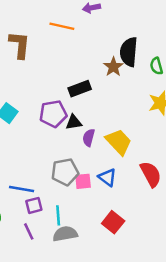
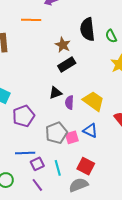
brown star: (113, 67) -> (63, 45), moved
black rectangle: (80, 89) -> (67, 65), moved
purple pentagon: (53, 114) -> (24, 116), moved
red square: (113, 222) -> (86, 166), moved
gray semicircle: (65, 234) -> (79, 185), moved

